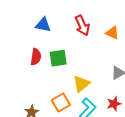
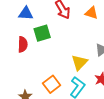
green square: (58, 58) -> (42, 33), moved
yellow triangle: (81, 84) -> (79, 62), moved

